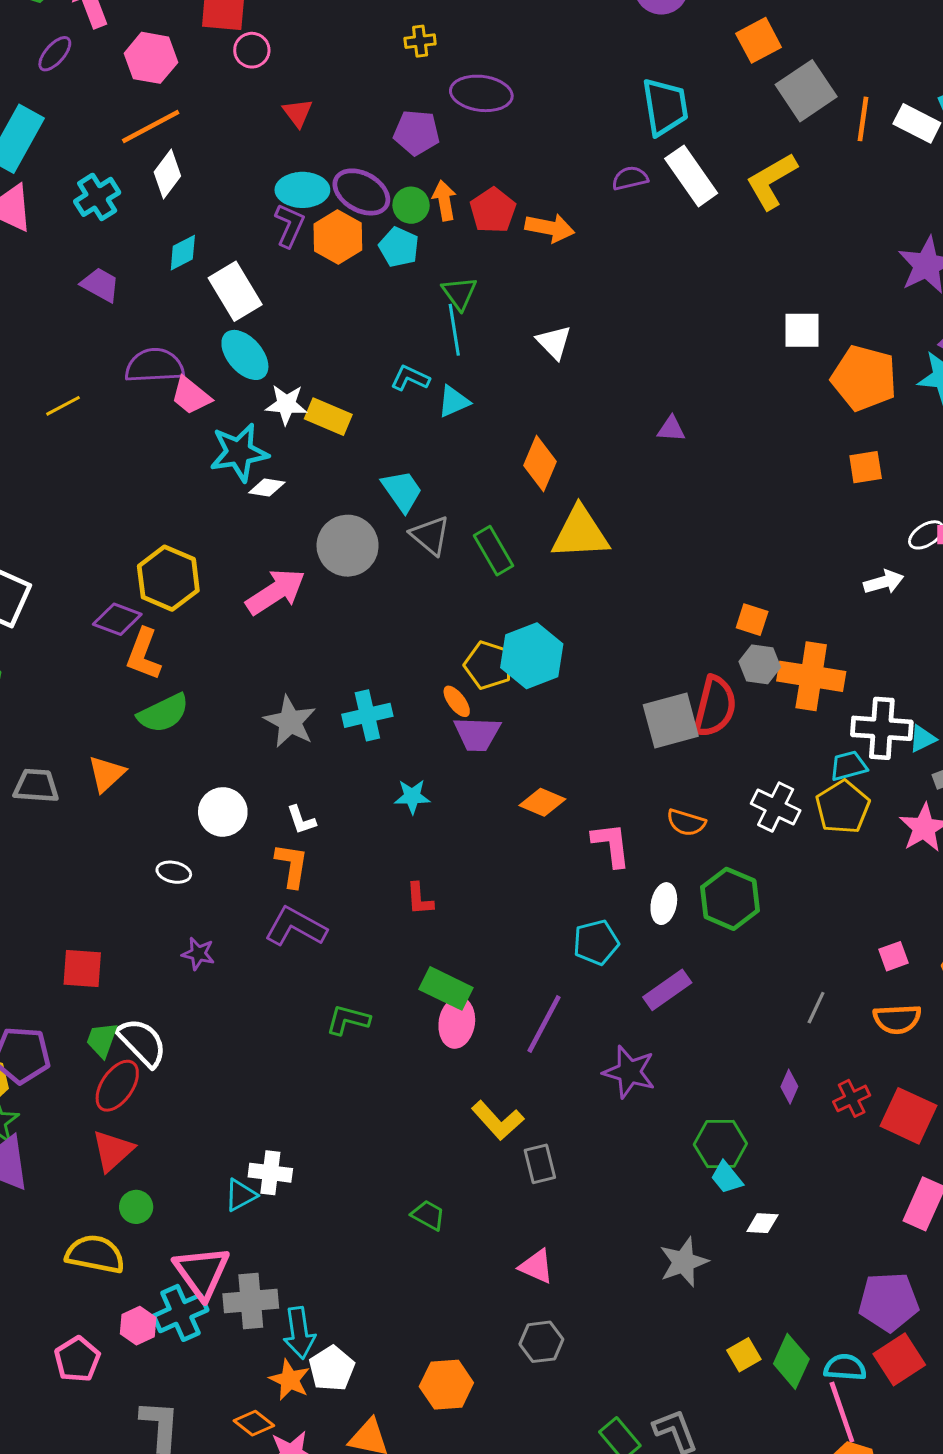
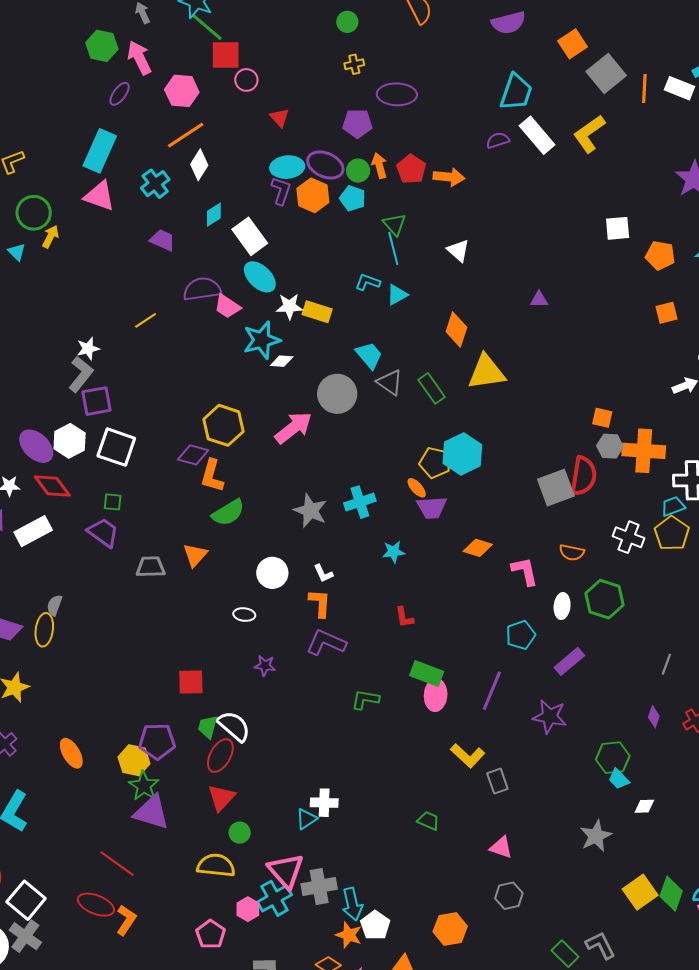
cyan trapezoid: (665, 107) -> (516, 92), turned 33
orange pentagon: (864, 378) -> (660, 255), size x0.7
yellow square: (744, 1355) -> (640, 892), size x1.6

